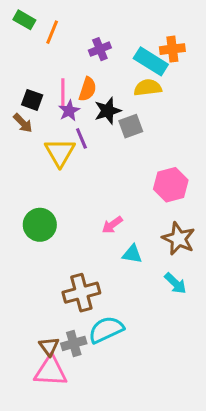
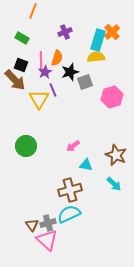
green rectangle: (24, 20) -> (22, 38), moved
orange line: (52, 32) -> (33, 11), moved
orange cross: (172, 49) -> (112, 32), turned -35
cyan rectangle: (151, 61) -> (98, 40), turned 75
brown arrow: (23, 123) -> (15, 80), size x1.6
pink hexagon: (171, 185) -> (112, 97), moved
brown cross: (81, 293) -> (70, 190), moved
pink triangle: (51, 371) -> (47, 240), moved, turned 40

